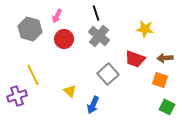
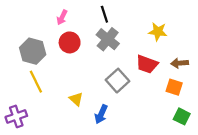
gray hexagon: (30, 29) -> (33, 51), moved
purple cross: (17, 96) -> (16, 116), moved

